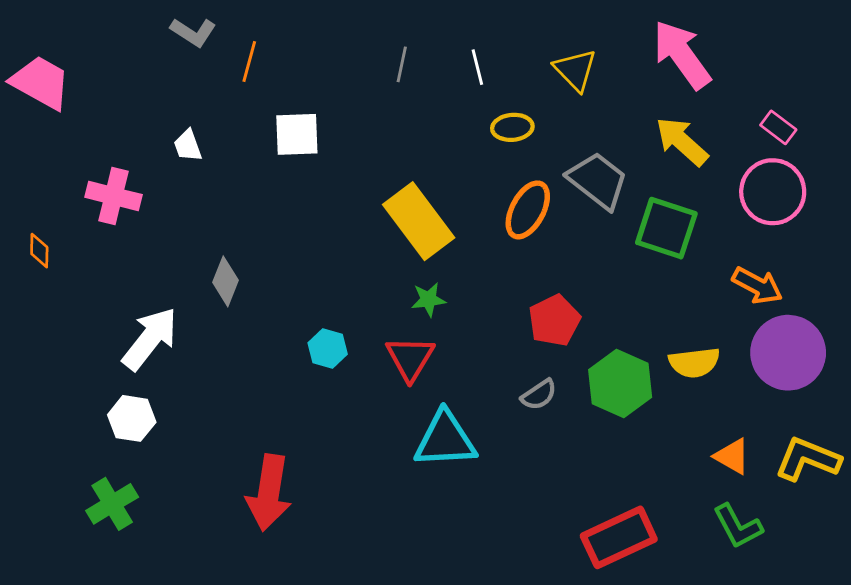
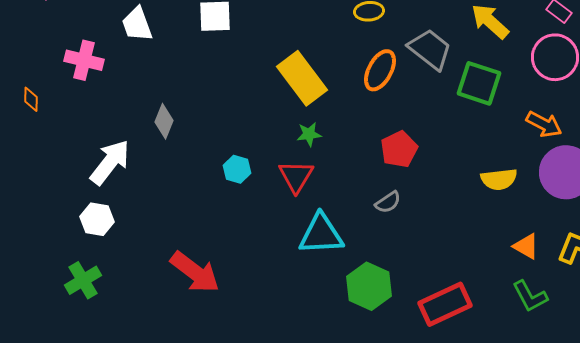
white trapezoid: (188, 146) -> (137, 24), size x1.5
green hexagon: (620, 383) -> (369, 286), moved
red arrow: (269, 493) -> (195, 272), turned -62

